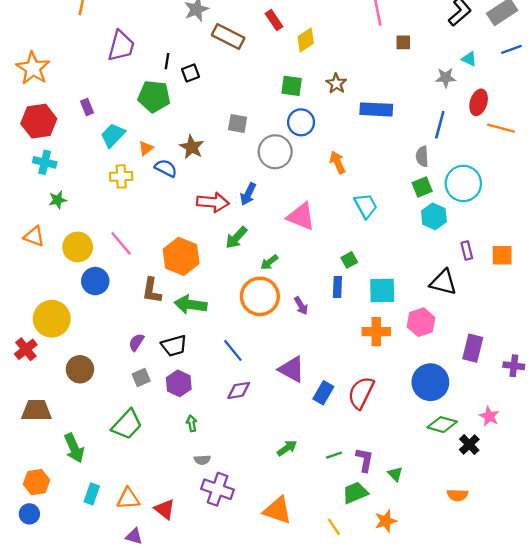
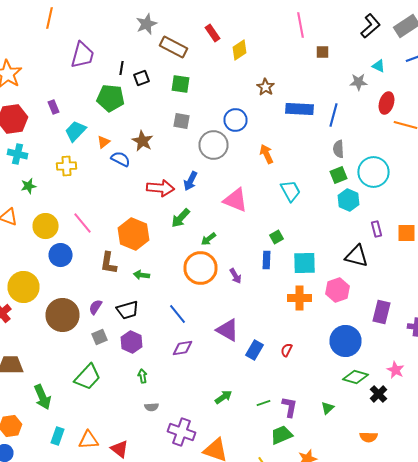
green square: (292, 86) -> (180, 84), moved
blue line: (440, 125) -> (334, 115), moved
yellow cross: (121, 176) -> (66, 166), moved
green arrow: (190, 305) -> (142, 275), size x0.6
brown circle: (80, 369) -> (62, 315), moved, size x1.4
red semicircle: (361, 393) -> (286, 350), size x0.5
green triangle: (395, 474) -> (328, 408), moved, turned 32
purple cross: (218, 489) -> (182, 432), moved

